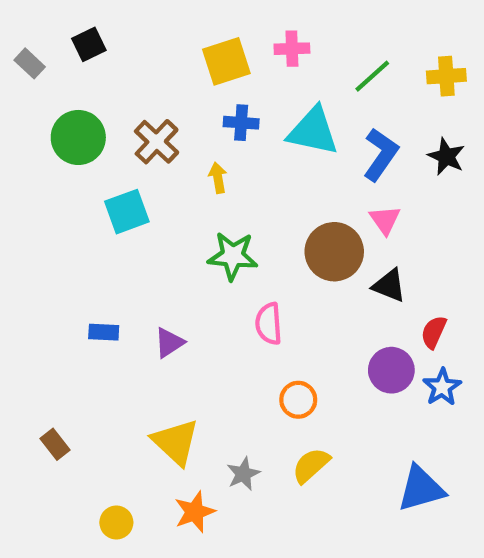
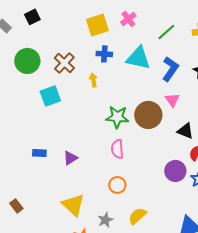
pink cross: (292, 49) -> (128, 19), turned -35
green star: (233, 256) -> (117, 117), moved
black triangle: (389, 286) -> (185, 131), moved
orange circle: (298, 400) -> (117, 185), moved

